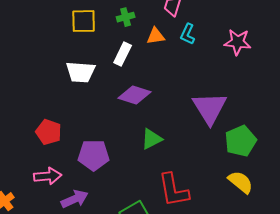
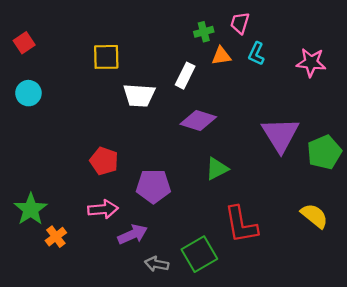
green cross: (126, 17) -> (204, 32), moved
yellow square: (84, 21) -> (106, 57), moved
green pentagon: (241, 141) -> (324, 152), moved

